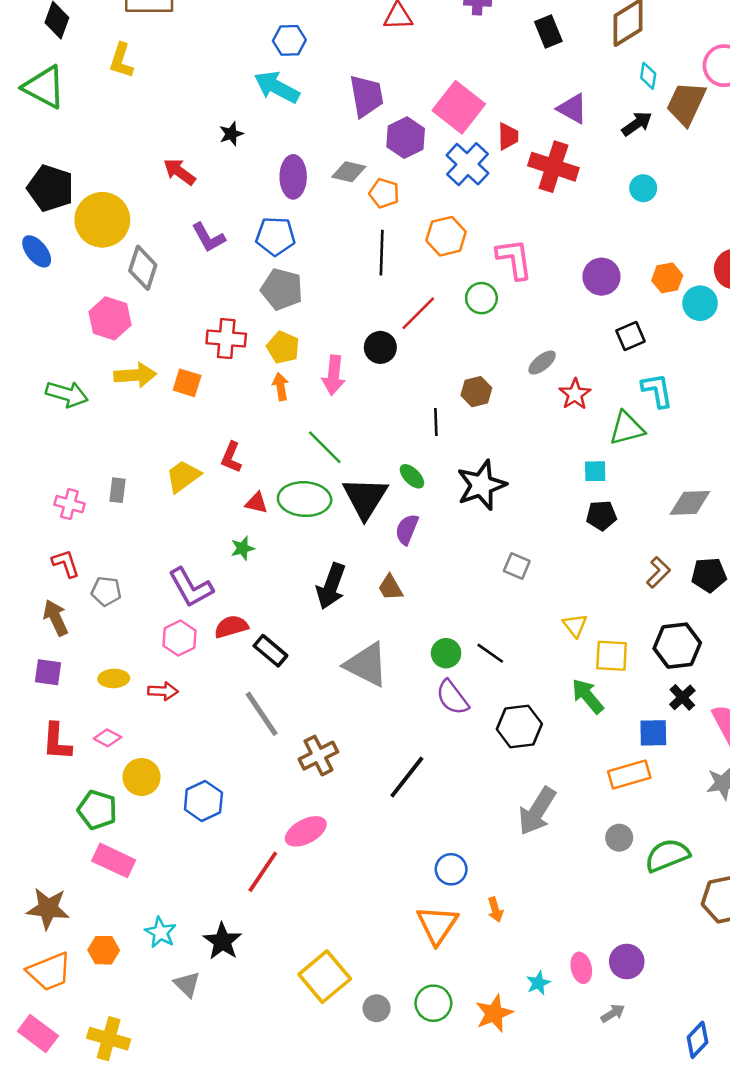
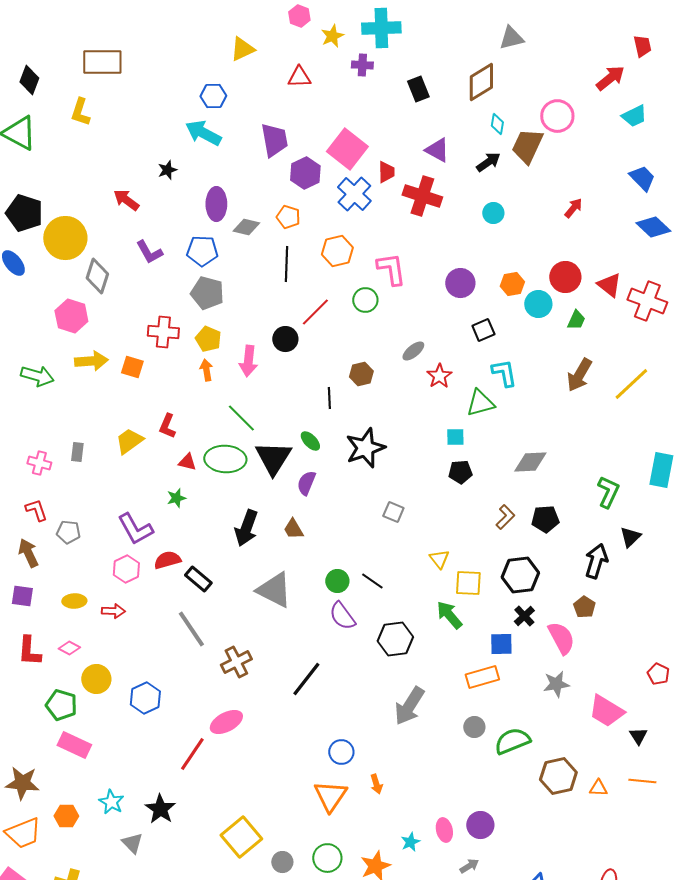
gray diamond: (349, 172) -> (246, 227), moved

